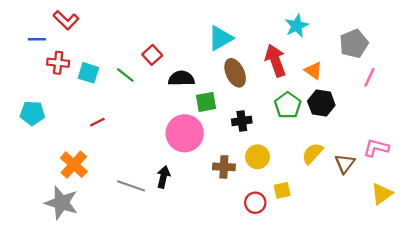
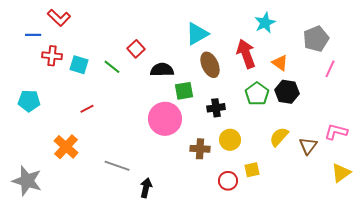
black arrow: (163, 177) -> (146, 188), moved
gray star: (62, 203) -> (27, 181), moved

